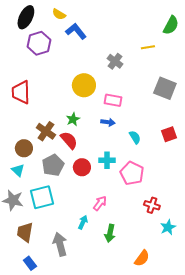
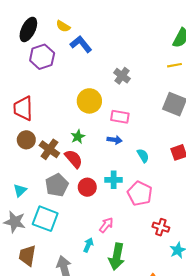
yellow line: (148, 47) -> (175, 65), moved
brown circle: (24, 148) -> (26, 140), moved
cyan triangle: (18, 170) -> (20, 190), turned 32
cyan square: (42, 197) -> (45, 219), turned 35
green arrow: (110, 233) -> (117, 257), size x1.4

